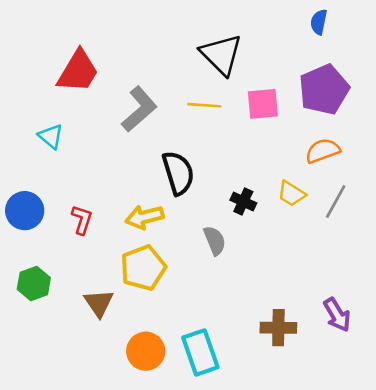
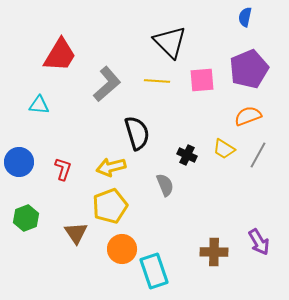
cyan triangle: (51, 136) -> (39, 105), turned -35
orange circle: (146, 351) -> (122, 249), moved

